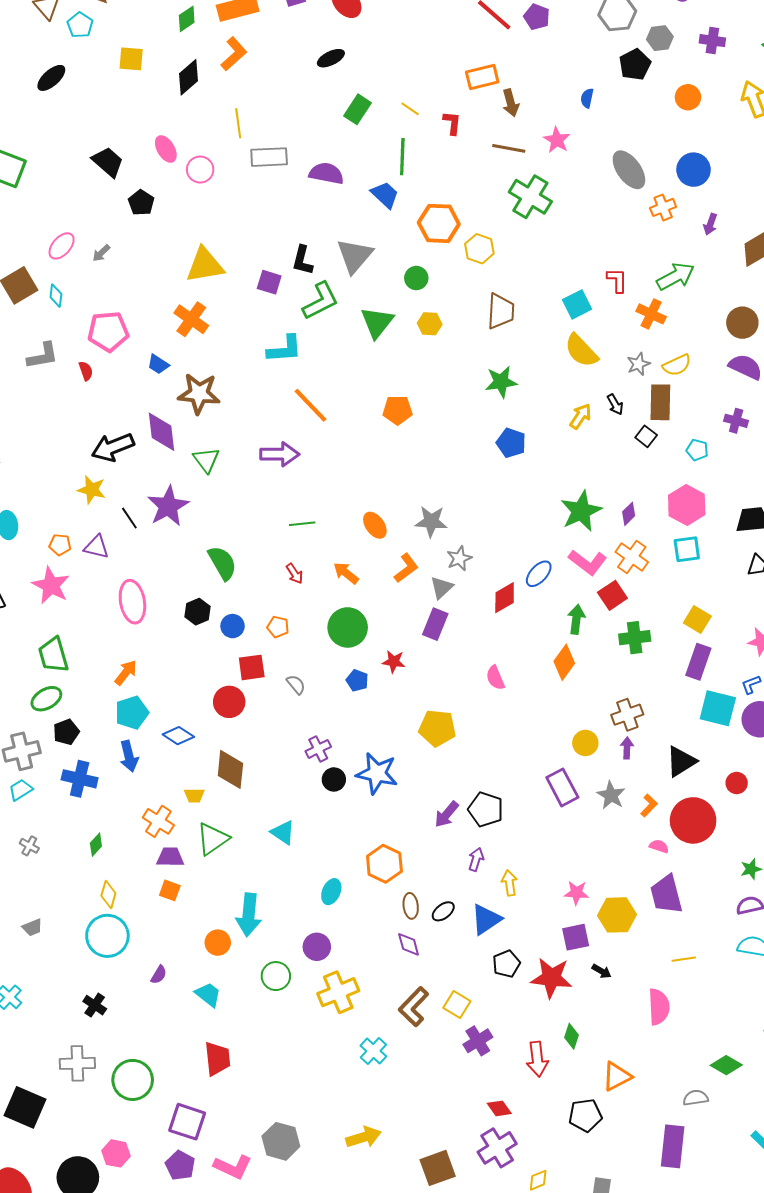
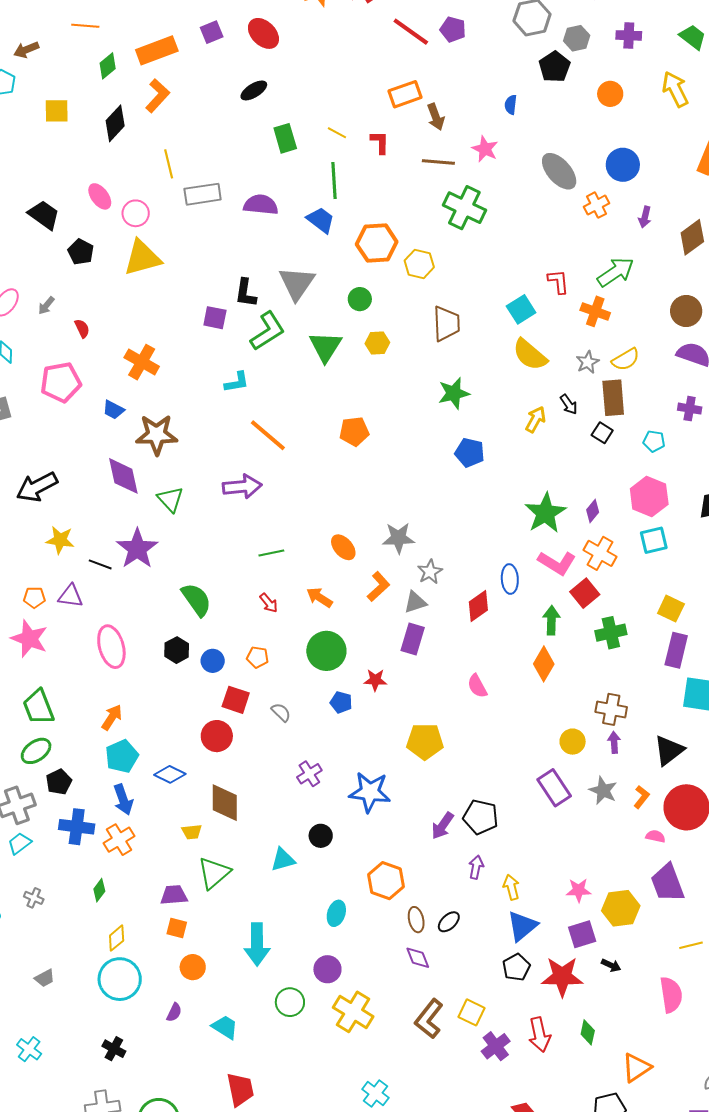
green rectangle: (358, 109) -> (285, 138), turned -44
yellow triangle: (205, 265) -> (142, 258), moved
cyan L-shape: (285, 349) -> (237, 382), size x0.7
red semicircle: (86, 371) -> (82, 328), moved
black arrow: (113, 447) -> (37, 487), moved
black line: (129, 518) -> (100, 564), turned -30
blue ellipse: (539, 574) -> (510, 579), turned -40
gray triangle: (442, 588) -> (415, 602), turned 30
red square: (252, 667) -> (236, 700), turned 32
brown cross: (627, 715) -> (611, 709), turned 36
black circle: (334, 779) -> (321, 836), moved
orange cross: (158, 821) -> (119, 840), moved, turned 32
cyan triangle: (283, 832) -> (283, 860), turned -44
yellow diamond: (108, 894) -> (117, 938), turned 40
blue triangle: (486, 919) -> (522, 926), moved
orange circle: (218, 943) -> (193, 967), moved
yellow cross: (338, 992) -> (353, 1012), turned -30
cyan cross: (373, 1051) -> (375, 1094), moved
red arrow: (537, 1059) -> (539, 1035), moved

